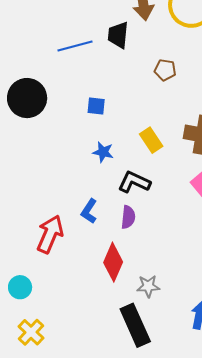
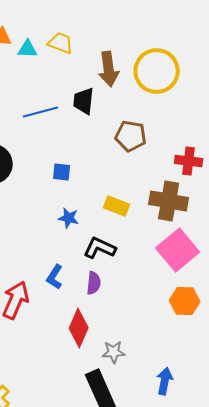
brown pentagon: (165, 70) -> (131, 136), size x1.4
yellow rectangle: (151, 140) -> (117, 206), turned -35

